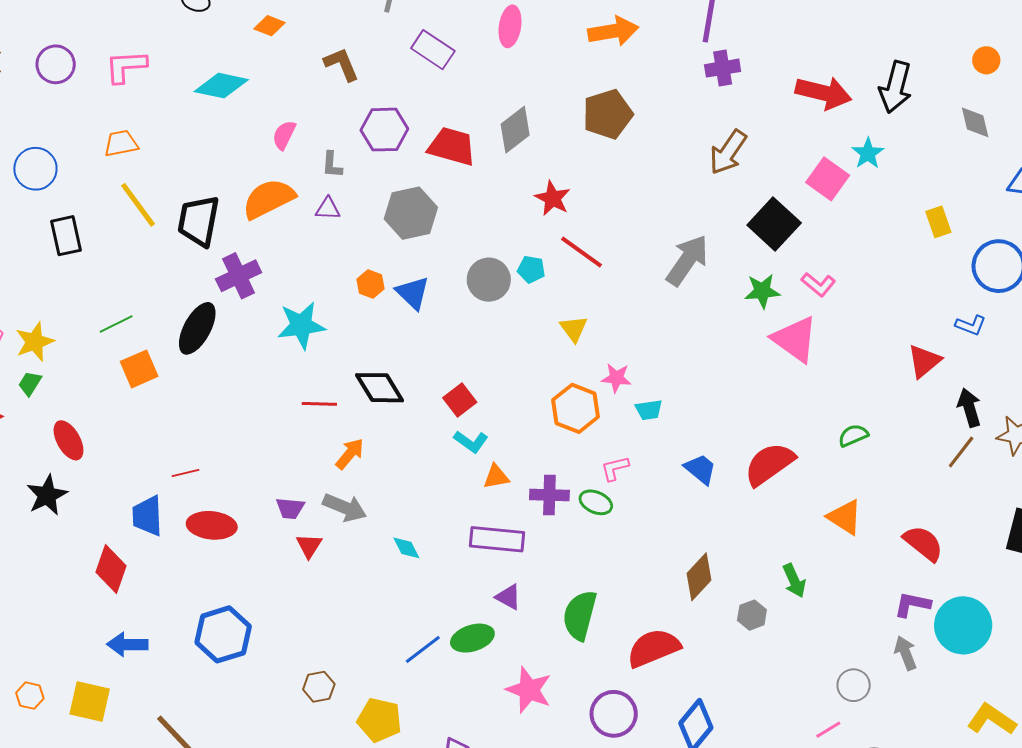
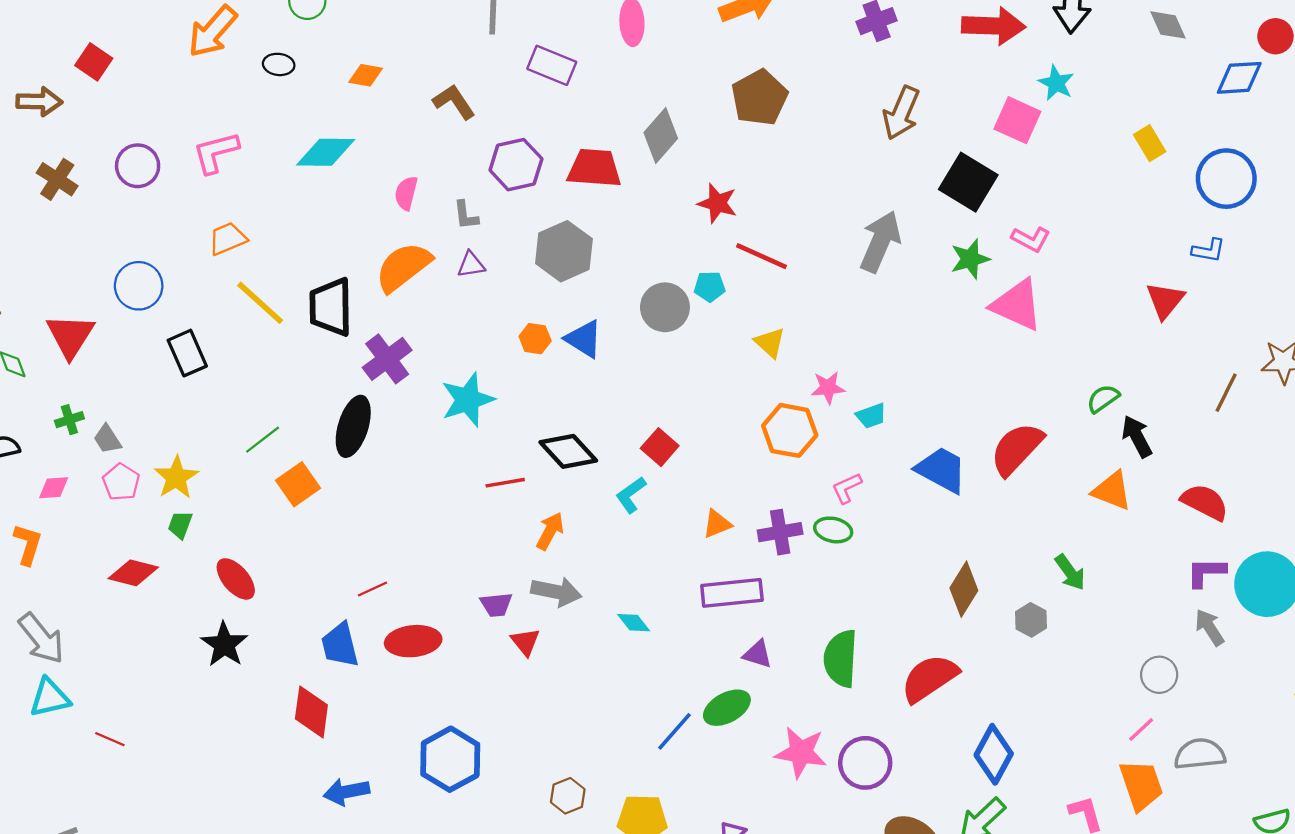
black arrow: (969, 408) -> (1137, 436), moved
cyan L-shape: (471, 442) -> (631, 495), moved, turned 120
blue trapezoid: (700, 469) -> (941, 470), size x1.4
purple circle: (614, 714) -> (865, 763), moved

